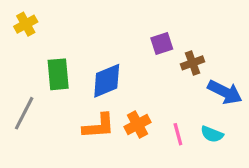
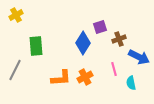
blue diamond: (107, 81) -> (83, 43), moved, turned -35
pink line: (178, 134) -> (114, 69), moved
cyan semicircle: (212, 134) -> (131, 83), turned 56

